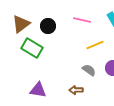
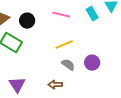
yellow line: (95, 45) -> (64, 45), moved
purple triangle: (38, 90) -> (17, 85), turned 48

